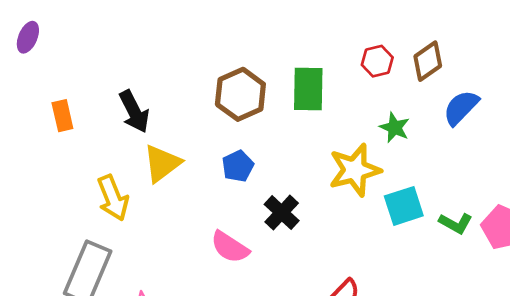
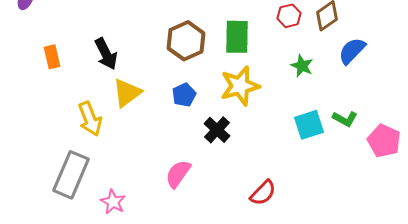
yellow star: (355, 170) -> (240, 86), moved
green L-shape: (456, 223) -> (345, 119), moved
pink semicircle: (230, 247) -> (178, 174), moved, turned 92

